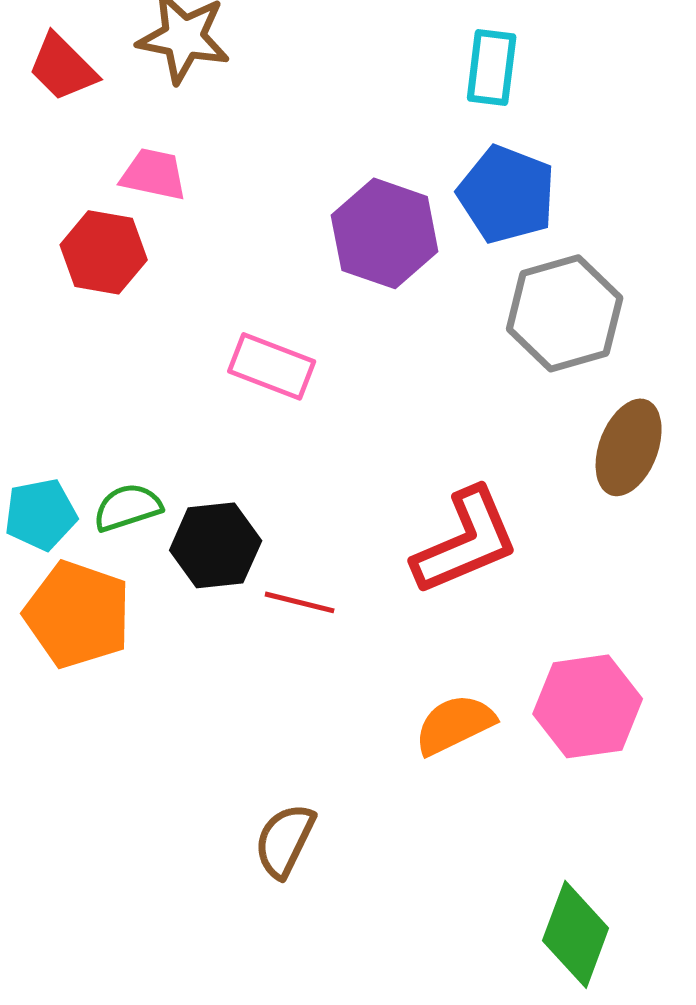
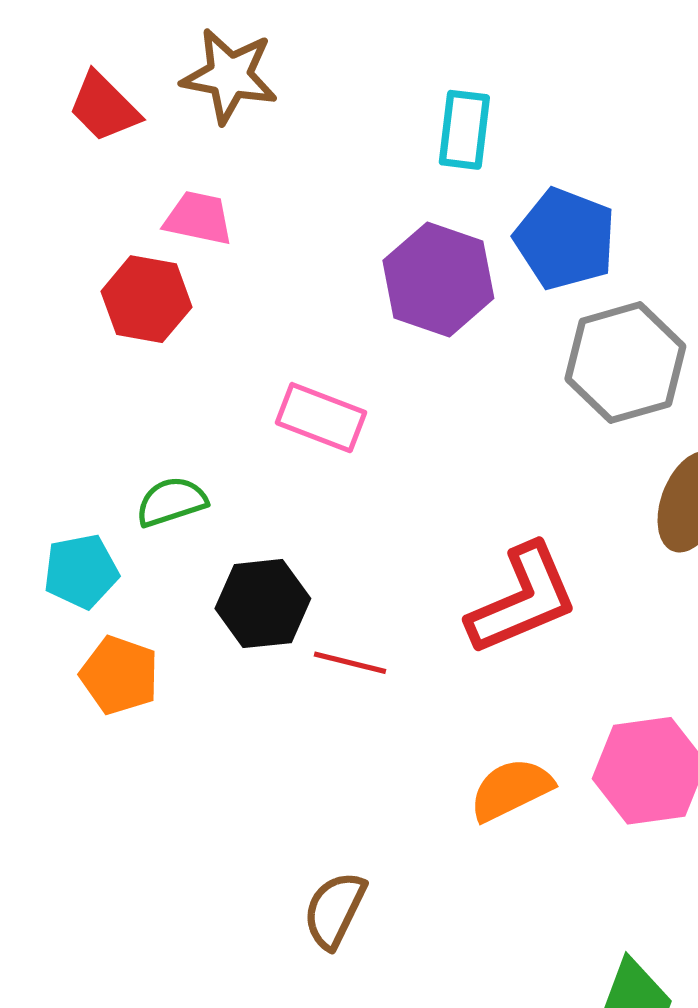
cyan rectangle: (492, 67) -> (464, 130), moved
green semicircle: (128, 507) -> (171, 502), moved
orange pentagon: (78, 614) -> (119, 675), size x0.7

